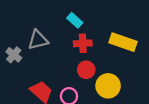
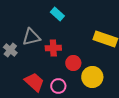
cyan rectangle: (75, 20) -> (57, 14), moved
red cross: (83, 43) -> (53, 48), moved

